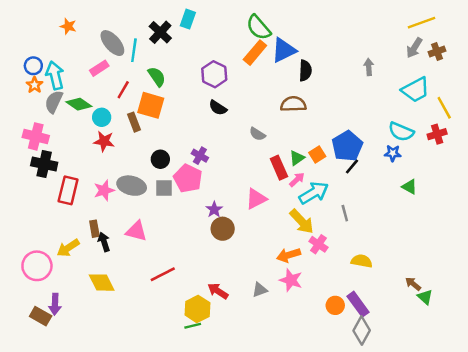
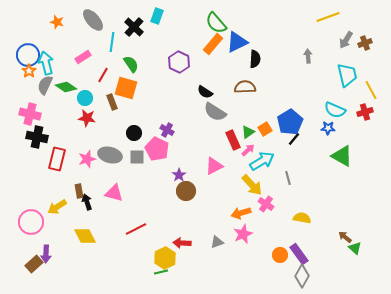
yellow line: (421, 23) -> (328, 17), moved
gray ellipse: (112, 43) -> (93, 20), moved
blue circle: (33, 66) -> (28, 55), size x1.5
cyan trapezoid: (415, 90) -> (347, 75), turned -75
black semicircle: (218, 108) -> (205, 92), moved
gray semicircle: (257, 134) -> (215, 112), size x1.6
green triangle: (409, 187) -> (342, 156), size x1.6
pink star: (291, 280) -> (243, 234), turned 30
red arrow: (218, 291) -> (182, 243), turned -30
brown rectangle: (41, 316) -> (34, 264), turned -72

